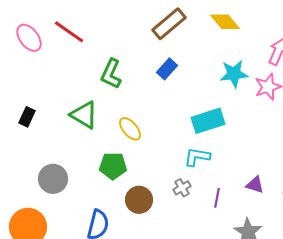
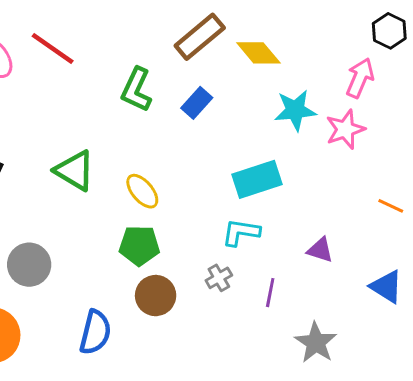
yellow diamond: (225, 22) -> (258, 53), moved
green L-shape: (111, 74) -> (136, 90), moved
green pentagon: (113, 166) -> (139, 246), moved
purple triangle: (255, 185) -> (320, 250), moved

